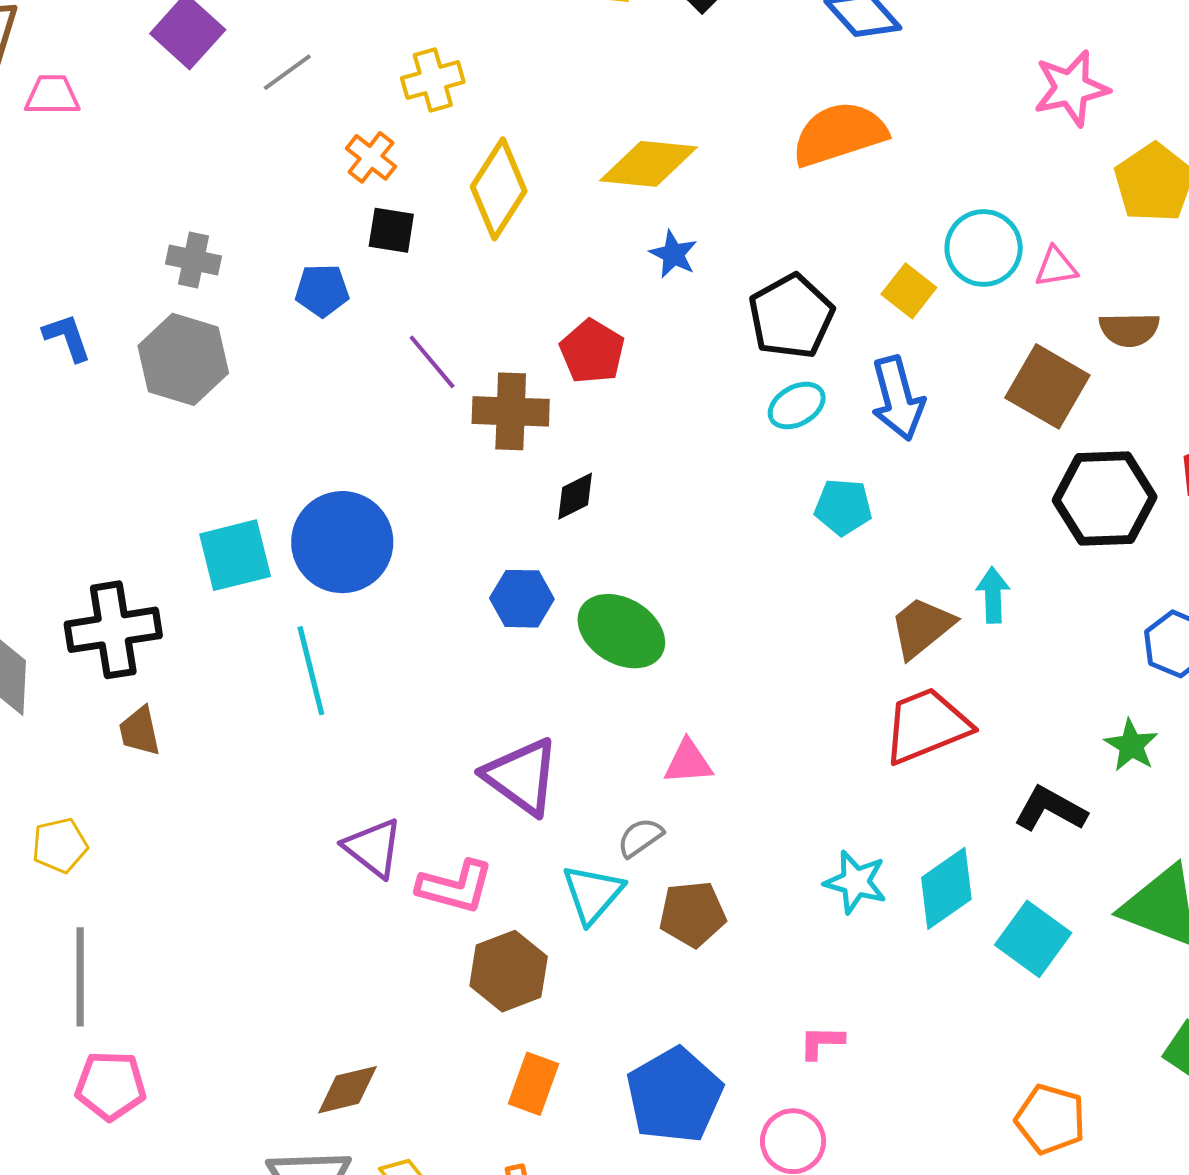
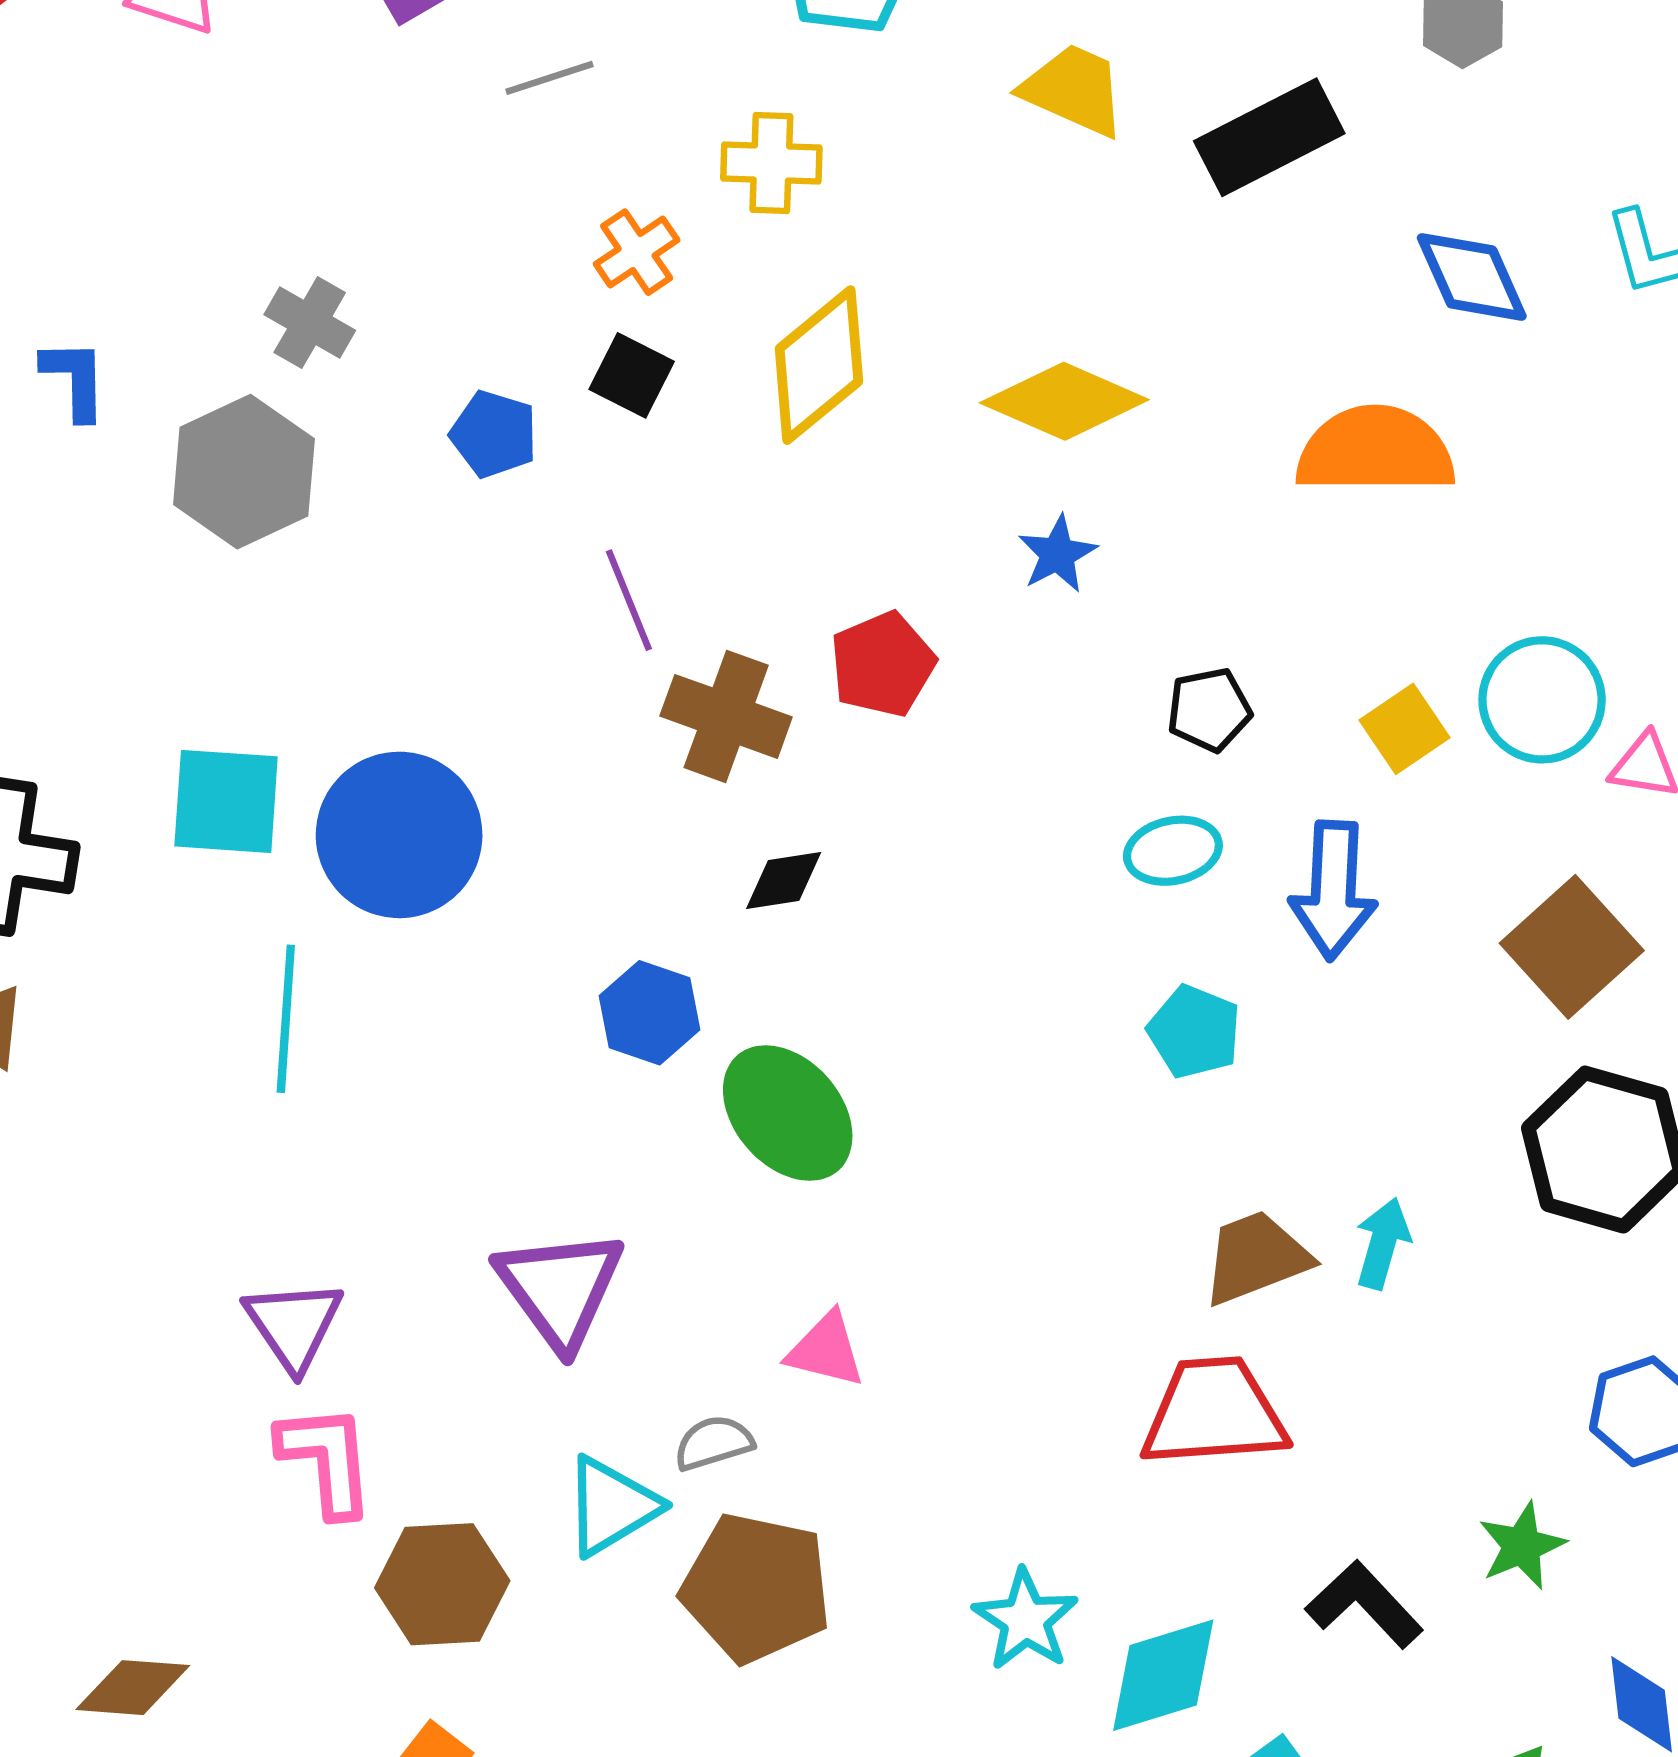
black pentagon: (791, 316) -> (1209, 710), size x0.6
pink L-shape: (455, 887) -> (326, 1460), moved, turned -128
brown pentagon: (692, 914) -> (756, 1588), size x1.4

